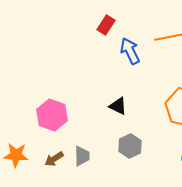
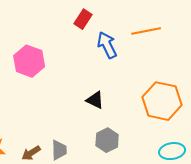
pink hexagon: (52, 115) -> (29, 61), moved

